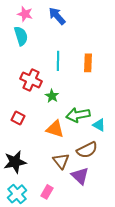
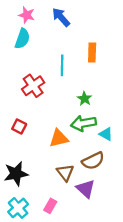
cyan semicircle: (21, 36) -> (22, 39), turned 36
orange rectangle: (88, 63) -> (92, 53), moved
red cross: (31, 80) -> (33, 86), turned 30
green star: (52, 96) -> (85, 99), moved
orange triangle: (55, 129) -> (59, 138), turned -30

